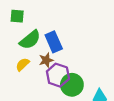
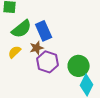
green circle: (72, 85) -> (79, 66), moved

